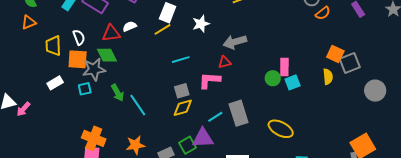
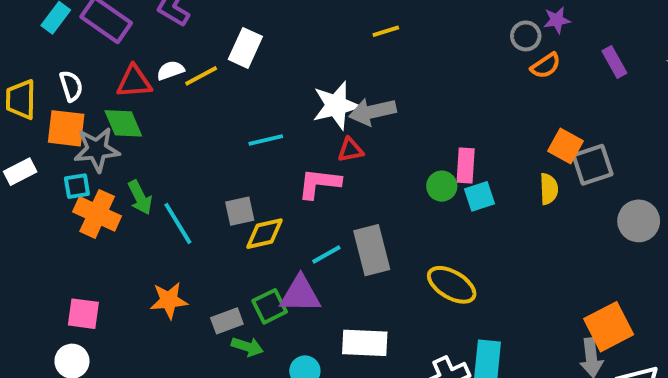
white star: (201, 24) -> (336, 105), moved, size x1.4
yellow line: (163, 29) -> (201, 76), moved
gray square: (182, 91) -> (240, 211), moved
orange cross: (94, 138) -> (97, 214), moved

